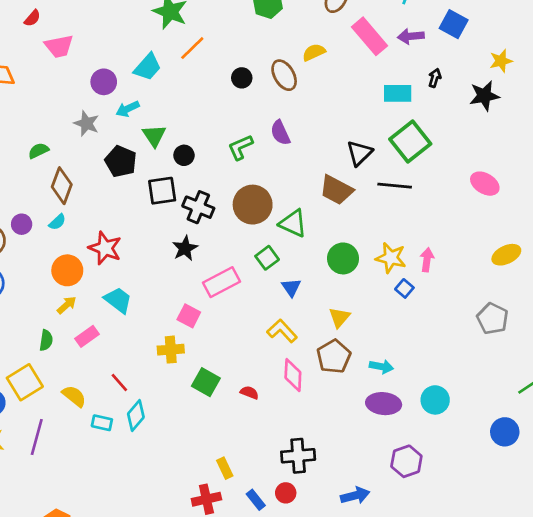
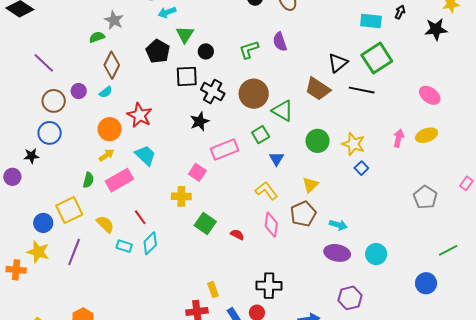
gray star: (86, 123) -> (114, 20), moved
yellow ellipse: (506, 255) -> (427, 135), moved
pink arrow: (427, 260) -> (399, 138), moved
pink rectangle: (87, 336) -> (119, 180), size x1.5

